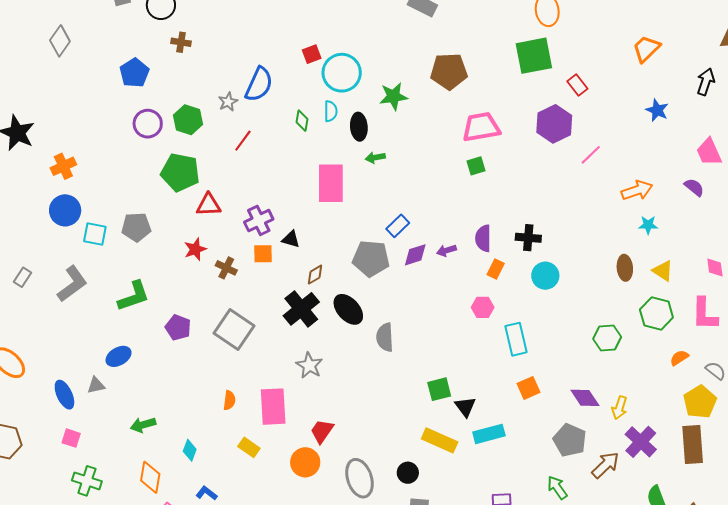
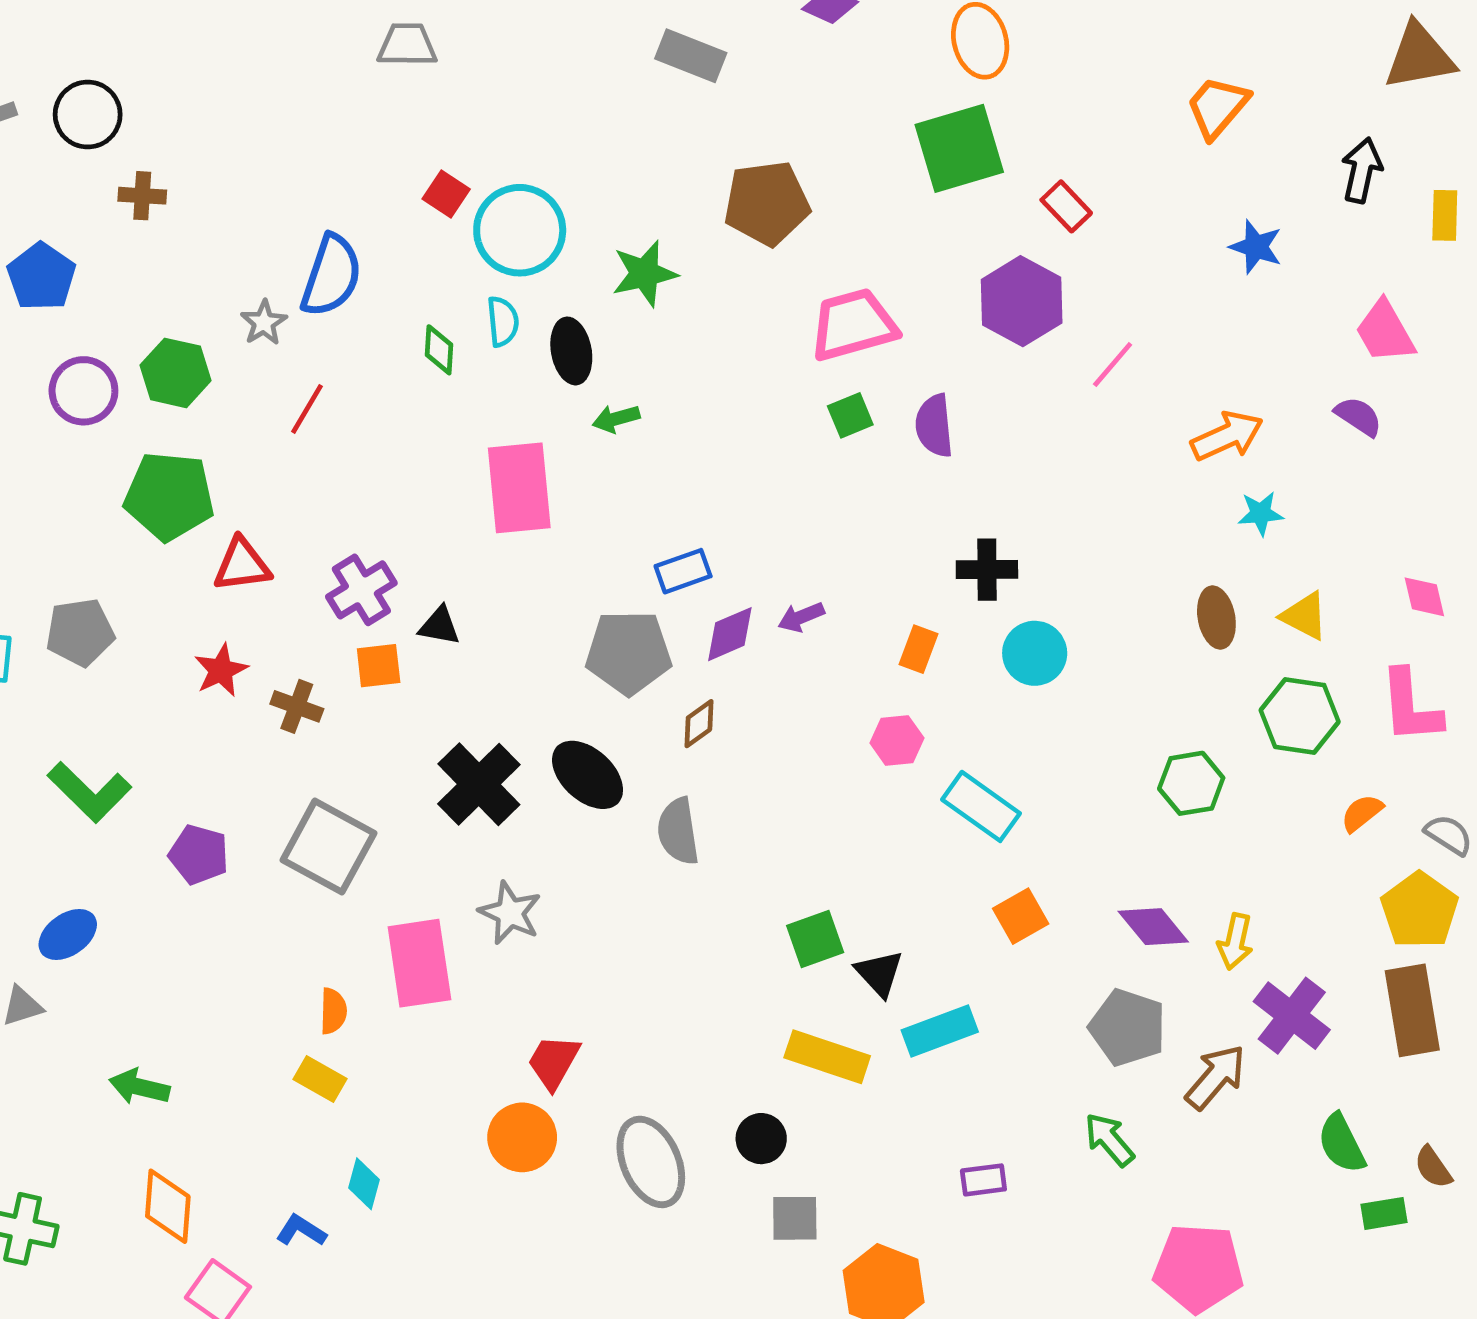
red square: (312, 54) -> (446, 194), turned -30
blue rectangle: (398, 226) -> (683, 571), turned 30
purple semicircle: (483, 238) -> (934, 426), moved
brown diamond: (315, 275) -> (699, 724), moved
green L-shape: (134, 296) -> (89, 792), turned 69
cyan rectangle: (516, 339) -> (981, 806), turned -36
pink rectangle: (273, 407) -> (419, 963), moved
green arrow: (143, 425) -> (139, 1087), turned 35
yellow rectangle: (249, 447) -> (320, 1079), moved
cyan diamond: (190, 450) -> (364, 1184), moved

